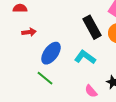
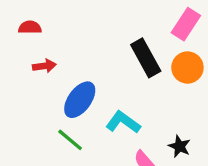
cyan L-shape: (85, 57) -> (123, 122), moved

